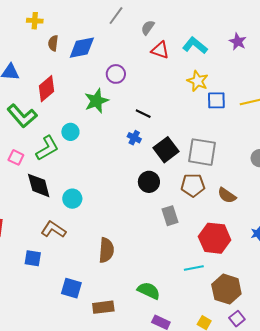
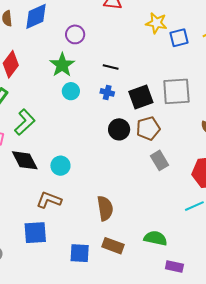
cyan circle: (70, 132) -> (71, 91), moved
black square: (166, 150) -> (141, 97), turned 30
black circle: (149, 182) -> (119, 129), moved
brown pentagon: (193, 185) -> (148, 128), moved
blue square: (33, 258) -> (35, 233), size x1.4
brown rectangle: (103, 307) -> (113, 246), moved, turned 40

